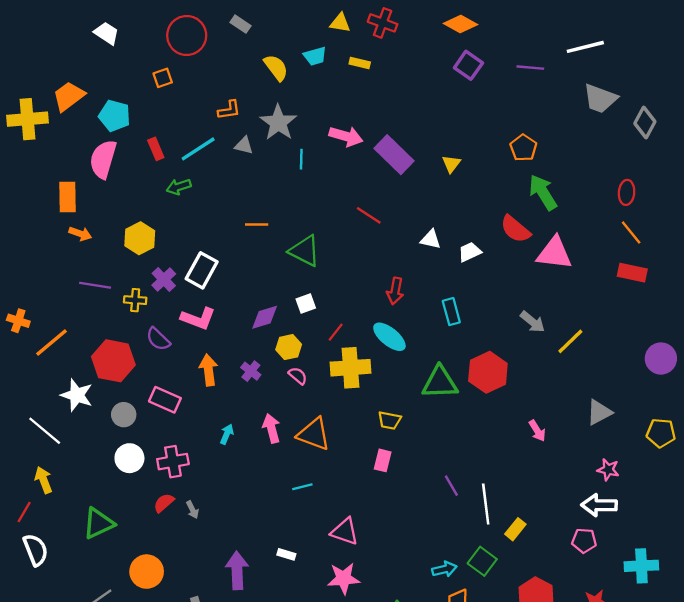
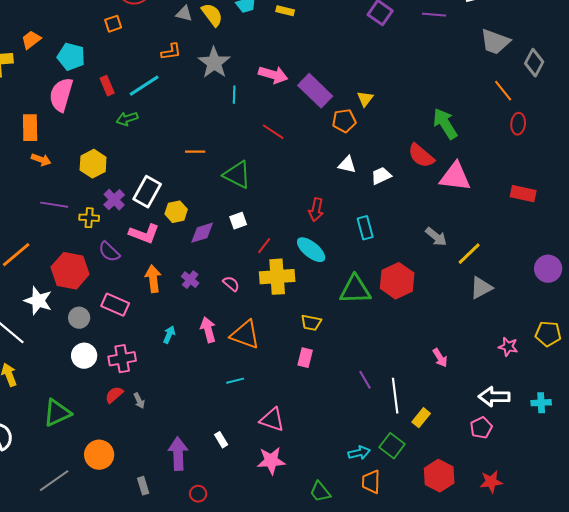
orange trapezoid: (69, 96) -> (31, 40), size x0.7
gray triangle: (244, 145) -> (184, 14), moved
orange pentagon: (523, 148) -> (344, 121), moved, turned 30
red line: (369, 215) -> (273, 132), moved
orange line: (631, 233) -> (503, 91), moved
yellow hexagon: (289, 347) -> (176, 212), moved
gray triangle: (599, 412) -> (481, 288), moved
pink arrow: (537, 431) -> (440, 358), moved
pink star: (608, 470) -> (508, 347), moved
pink pentagon: (584, 541) -> (481, 428), turned -30
white rectangle: (286, 554) -> (221, 440), turned 42
cyan cross: (641, 566) -> (541, 403), moved, size x0.7

